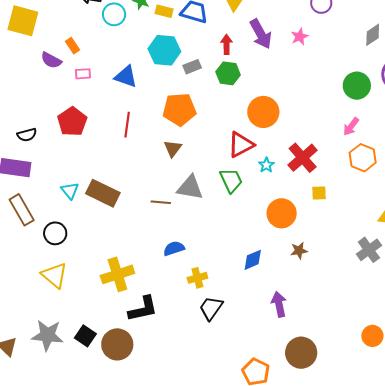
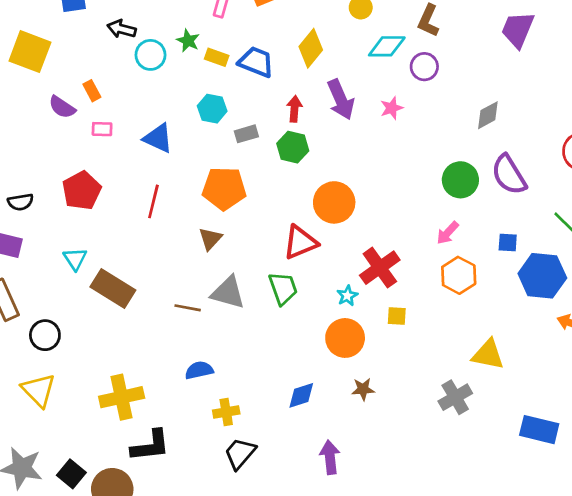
cyan hexagon: (164, 50) -> (212, 109), size x0.7
cyan star: (266, 165) -> (347, 296), moved
cyan triangle: (70, 191) -> (75, 259), moved

